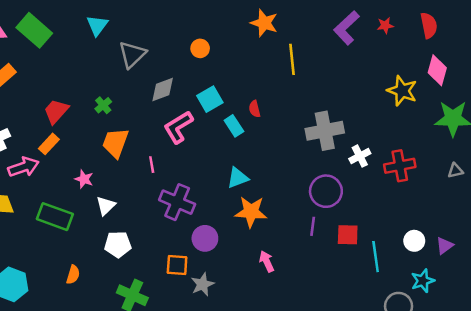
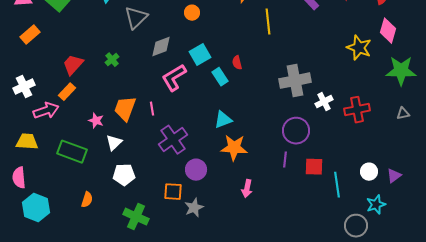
orange trapezoid: (115, 143) -> (125, 109), moved
purple cross: (177, 202) -> (173, 140), turned 32
pink arrow: (267, 261) -> (247, 189), turned -144

